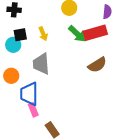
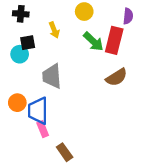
red rectangle: (95, 33) -> (114, 40), turned -60
yellow arrow: (43, 34) -> (54, 30), moved
orange circle: (11, 76) -> (17, 103), moved

